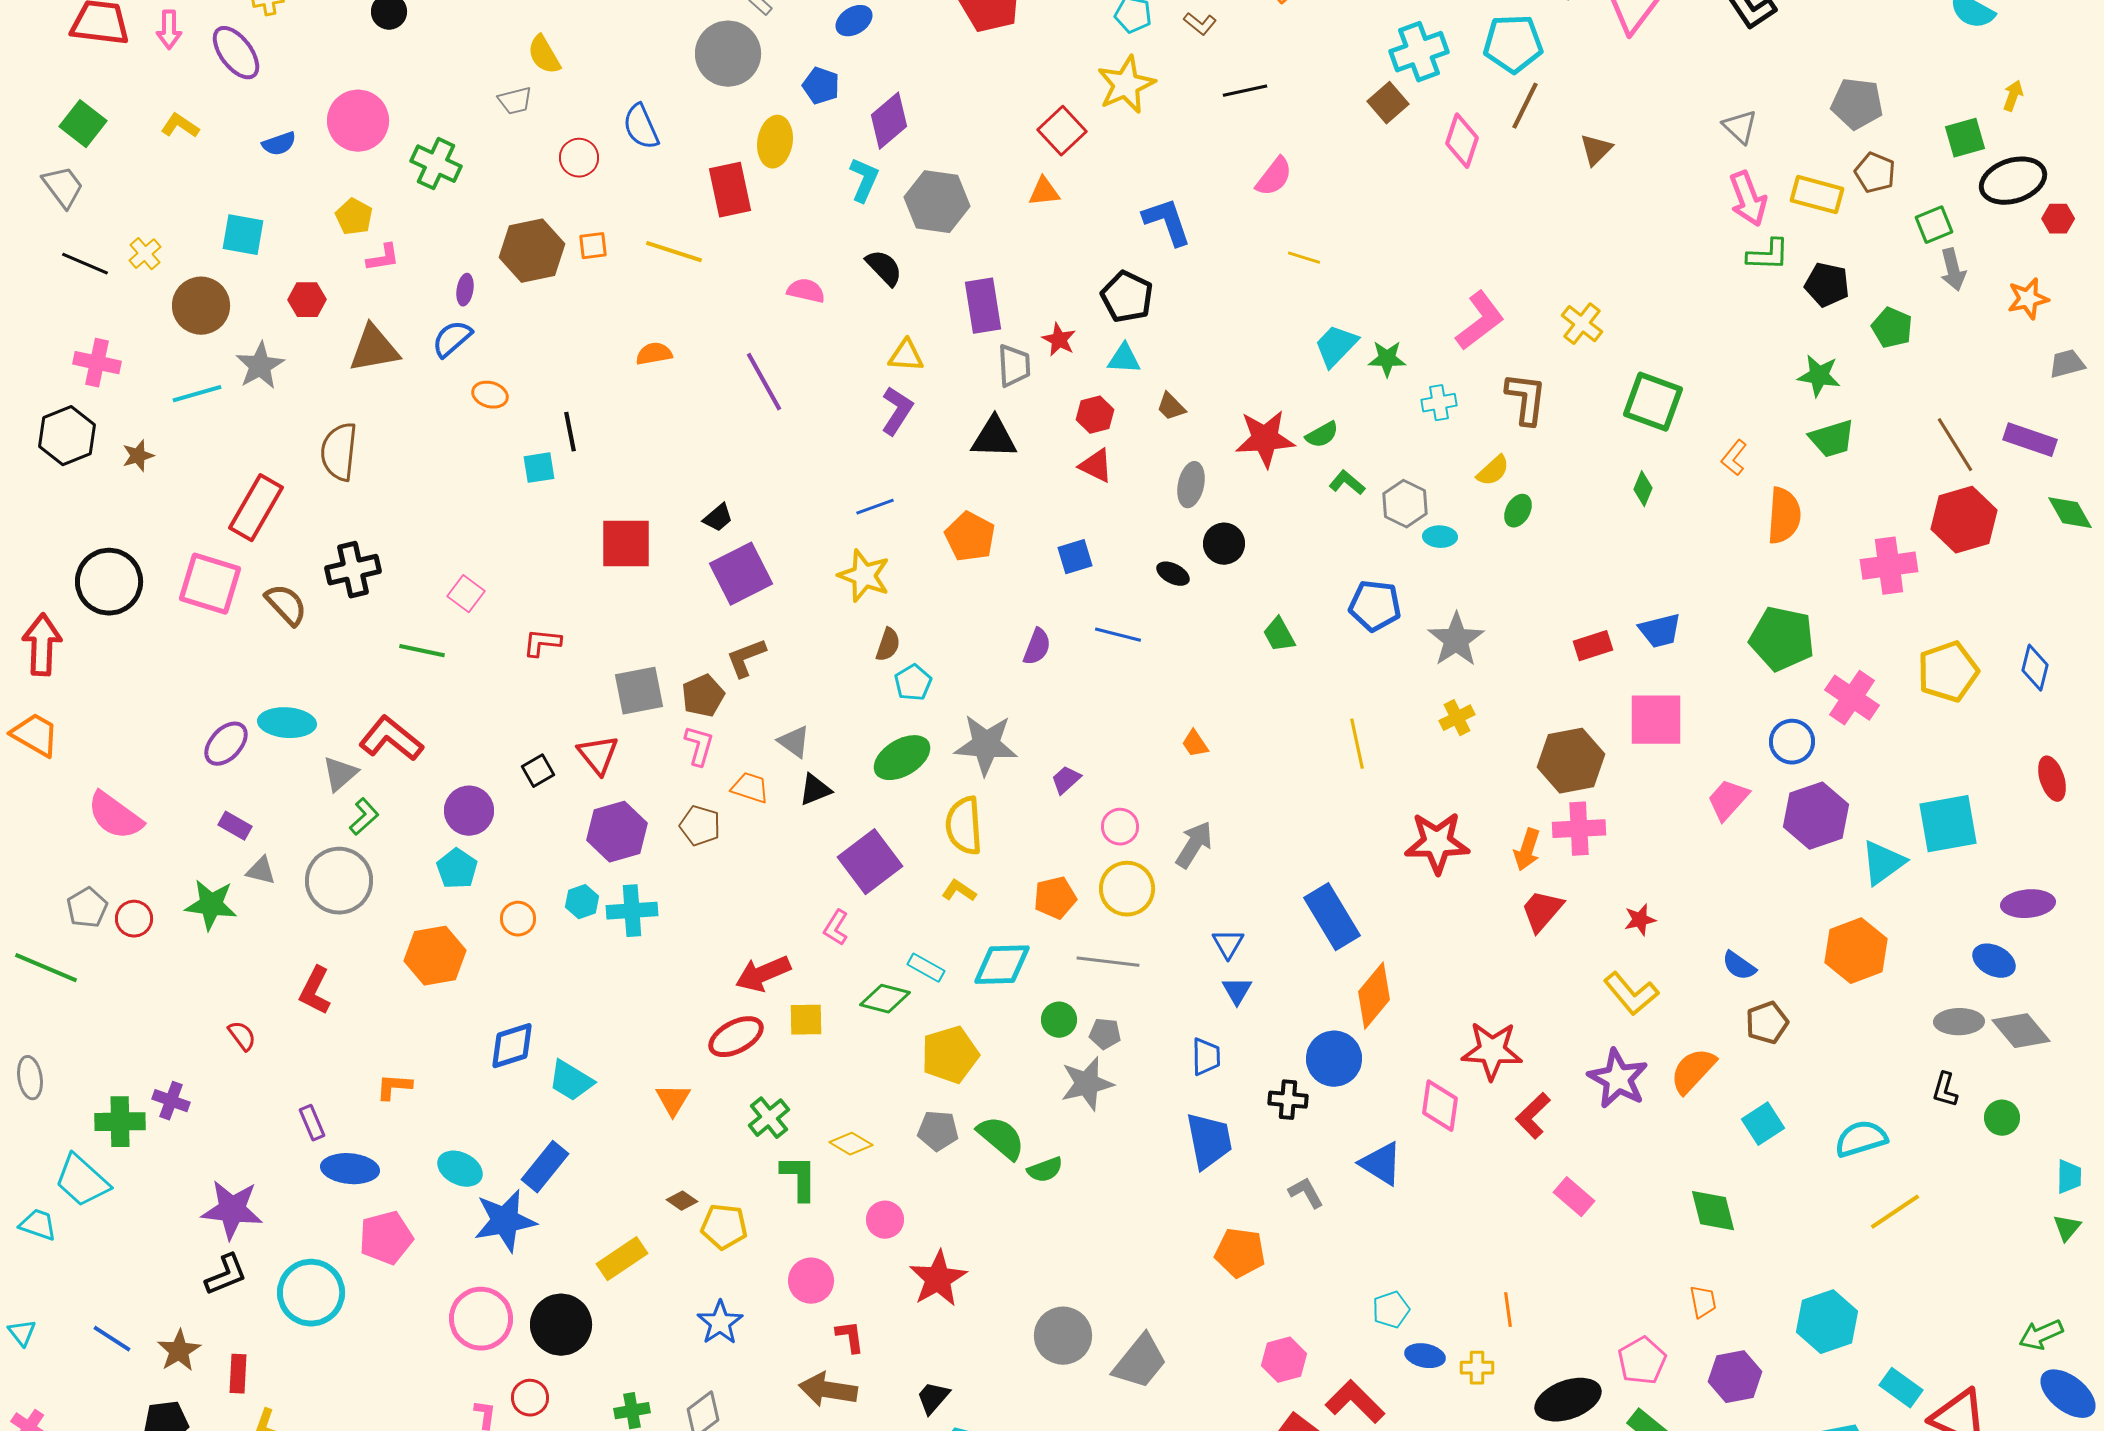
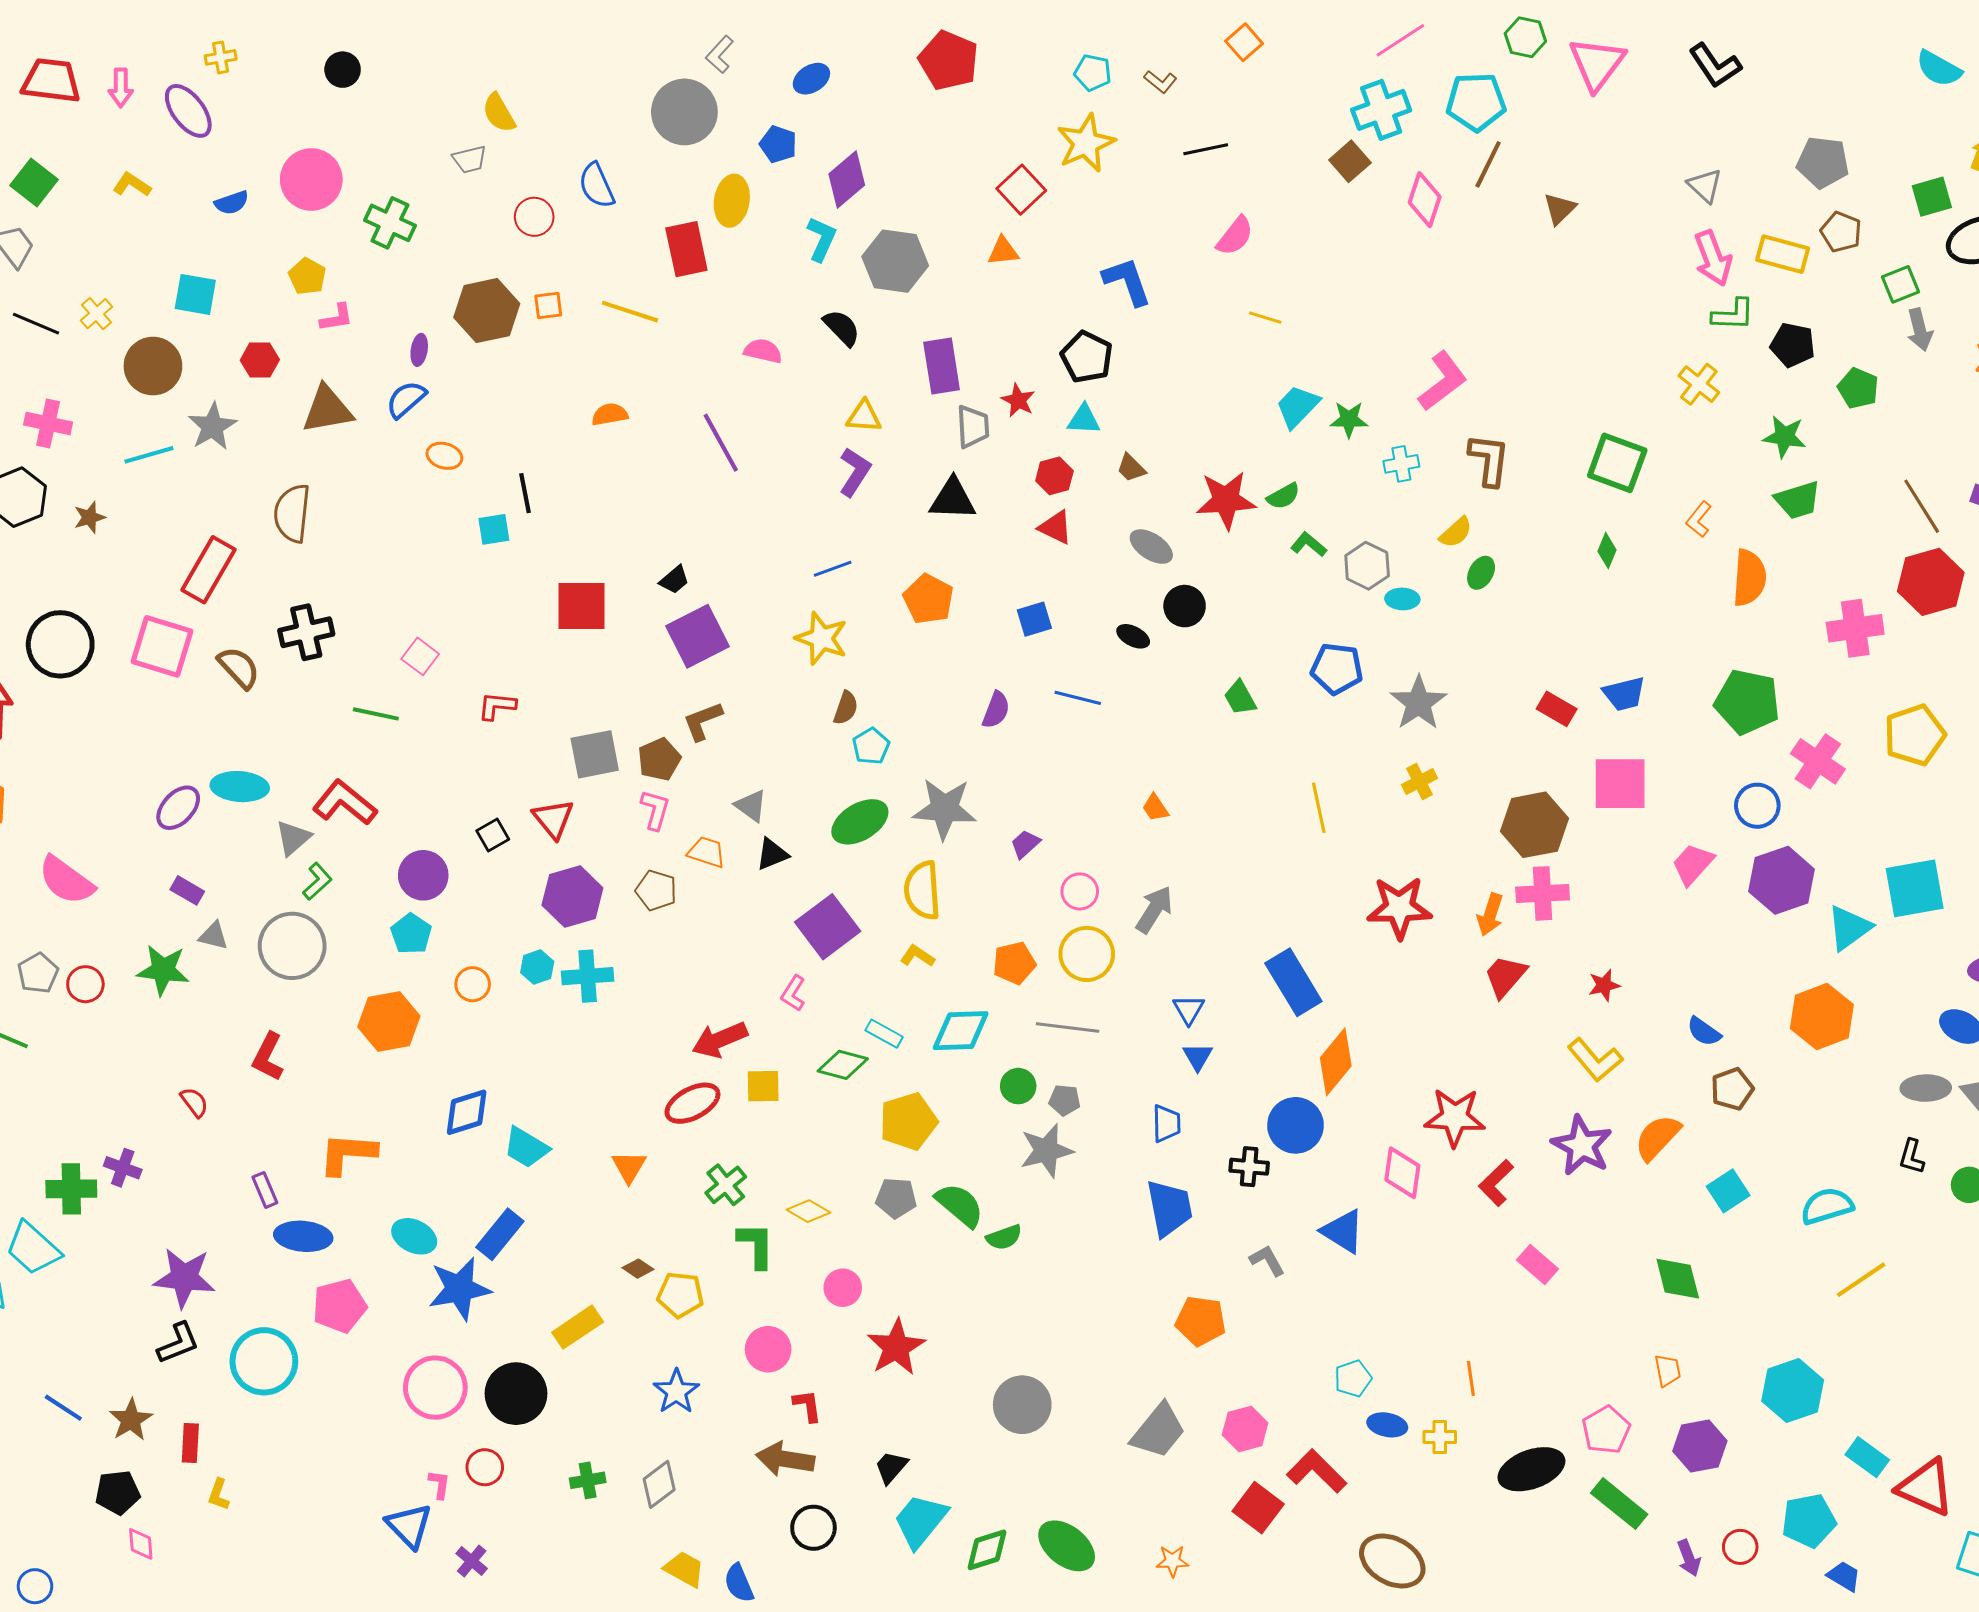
yellow cross: (1582, 324) -> (1699, 384), moved
gray ellipse: (1191, 485) -> (1151, 547), turned -69
red rectangle: (1593, 646) -> (1557, 709), turned 48
orange L-shape: (394, 1087) -> (348, 1154), size x1.6
gray trapezoid: (1140, 1362) -> (1158, 1431), moved

